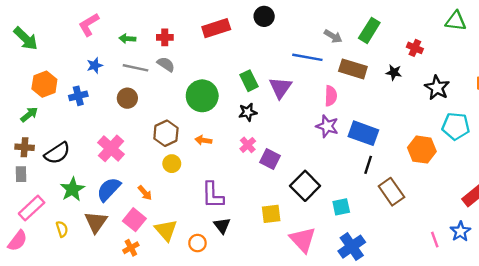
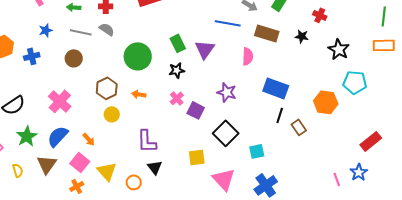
purple star: (327, 126) -> (227, 92), moved
brown rectangle: (391, 192) -> (299, 127), moved, size x0.7

